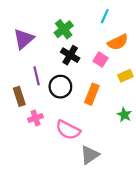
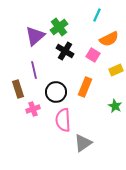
purple triangle: (24, 39) -> (35, 36), moved
black circle: (60, 87) -> (56, 92), moved
pink semicircle: (68, 130) -> (63, 120), turned 60

